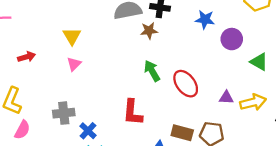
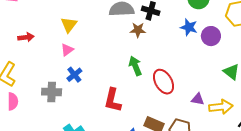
purple circle: (232, 39) -> (211, 36), moved
pink semicircle: (22, 130) -> (13, 101), turned -36
blue cross: (88, 131) -> (74, 75), moved

